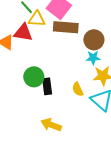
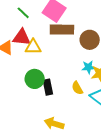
yellow triangle: (37, 19) -> (33, 47), moved
cyan star: (93, 58) -> (88, 67), moved

